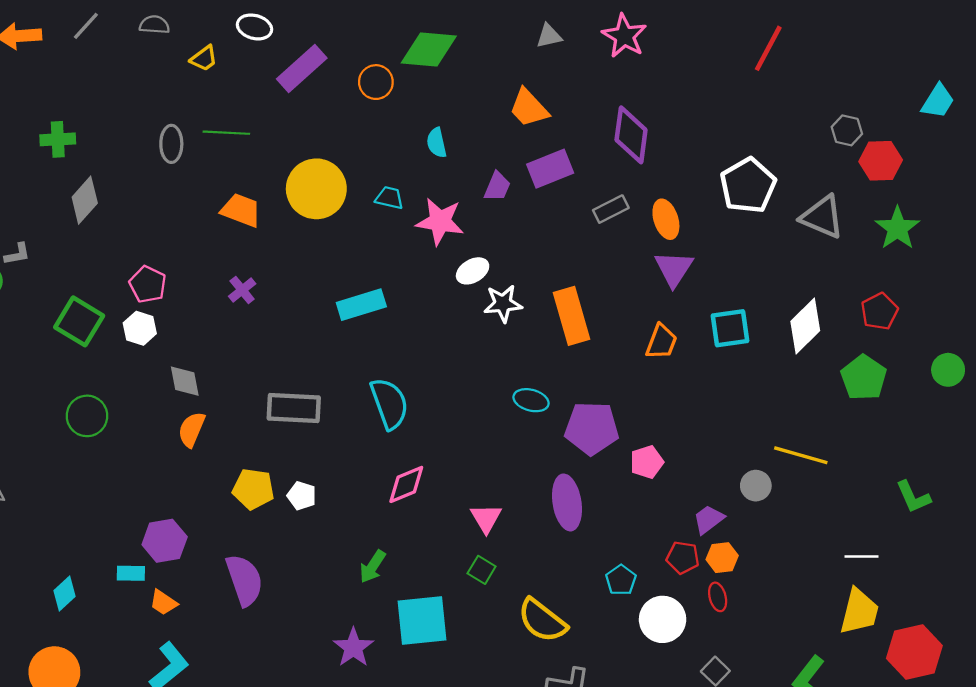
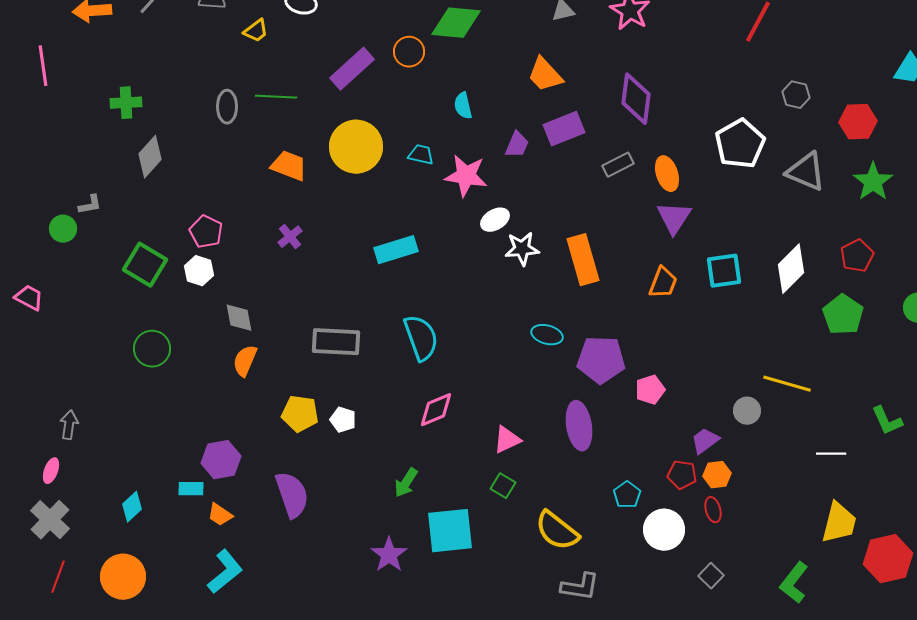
purple rectangle: (302, 69) -> (352, 69), moved
gray hexagon: (847, 130) -> (796, 95), moved
pink triangle: (486, 518) -> (507, 440), turned 36
white line: (861, 556) -> (831, 454), moved

